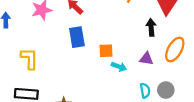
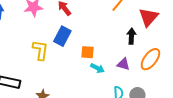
blue rectangle: (77, 37) -> (62, 36), turned 30
yellow L-shape: (29, 59) -> (40, 50), moved

